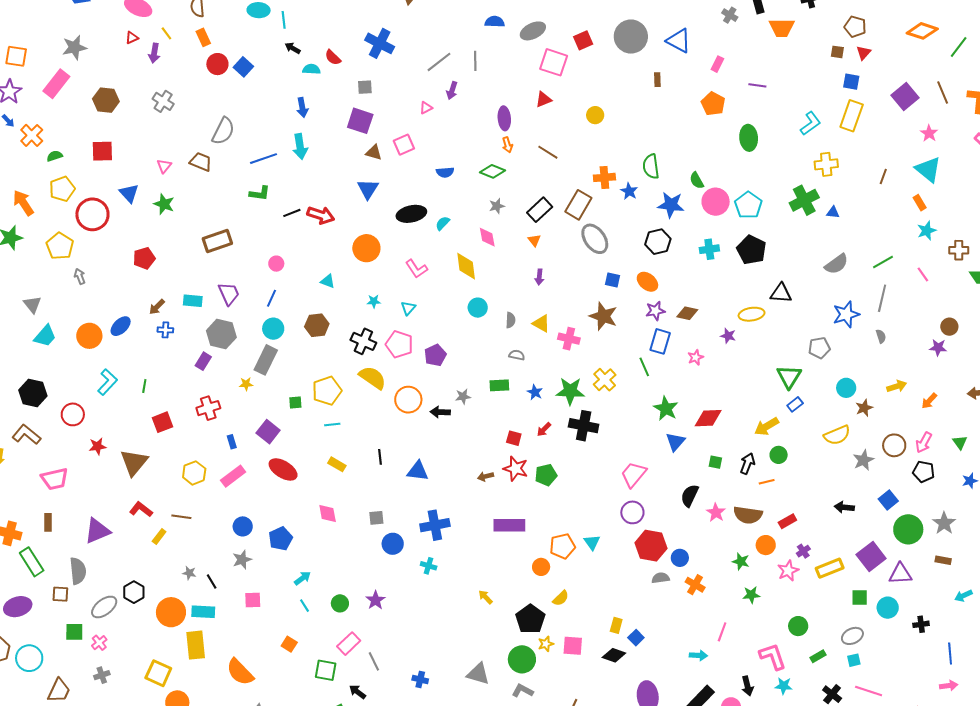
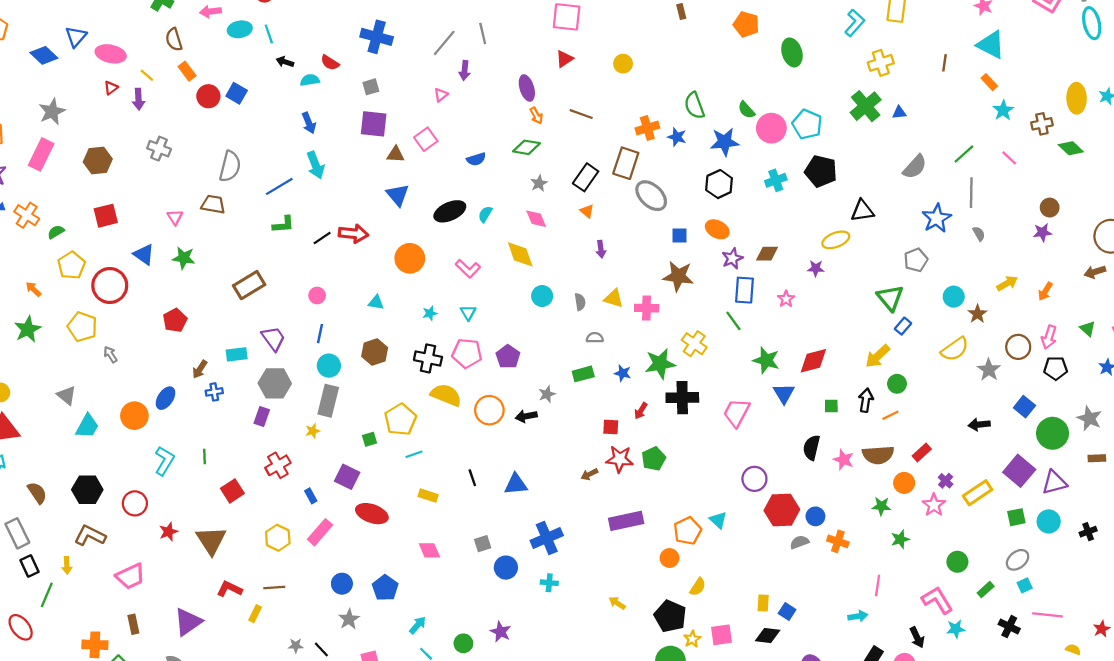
orange arrow: (23, 203) -> (33, 289), size x0.6
pink trapezoid: (634, 474) -> (737, 413), moved

